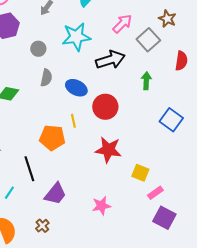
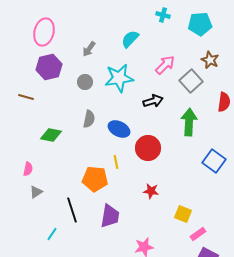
gray circle: (38, 49) -> (85, 82), moved
black arrow: (110, 60) -> (153, 101), size x0.7
green arrow: (146, 81) -> (189, 122), size x1.5
red star: (108, 150) -> (151, 191), size x0.6
purple trapezoid: (55, 194) -> (110, 216), moved, turned -30

